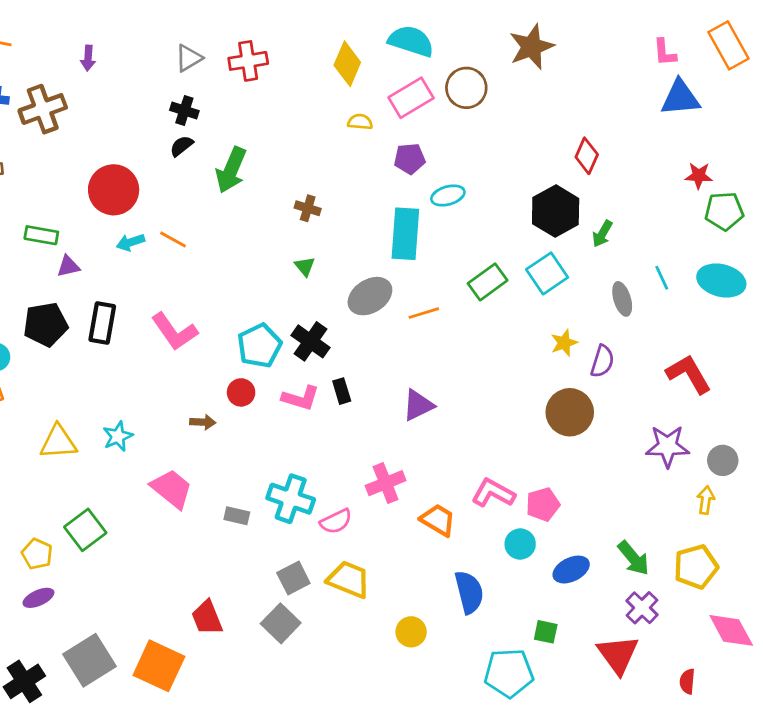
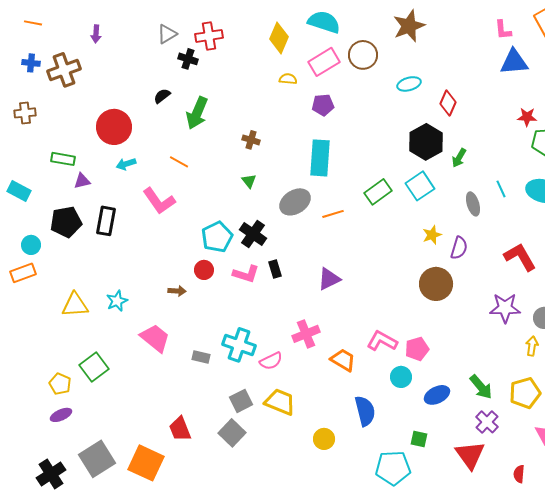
black cross: (184, 111) -> (188, 59), moved
cyan ellipse: (448, 196) -> (409, 84), moved
orange line: (173, 239) -> (179, 162), moved
pink L-shape: (174, 332) -> (159, 201), moved

